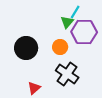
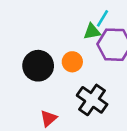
green triangle: (67, 22) -> (92, 32), turned 40
orange circle: (60, 47) -> (72, 62), moved

